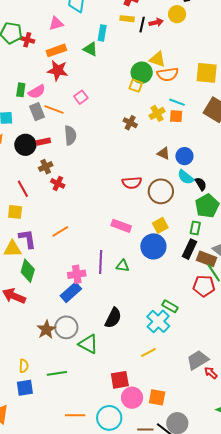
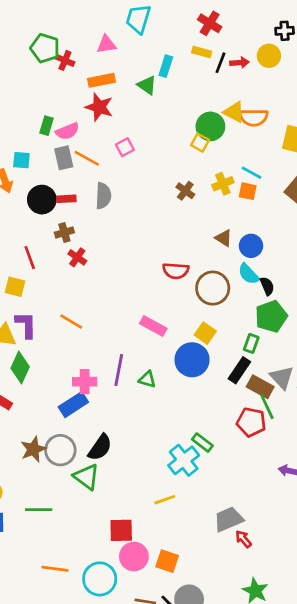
orange semicircle: (168, 74) -> (254, 117), moved
yellow square: (160, 225) -> (205, 333), turned -35
orange line: (60, 231) -> (71, 322), turned 54
black semicircle: (113, 318) -> (100, 447), moved

